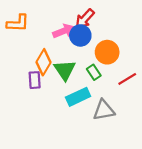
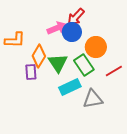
orange L-shape: (18, 23) -> (15, 40), moved
green rectangle: (94, 72) -> (84, 65), size x1.5

